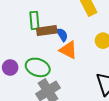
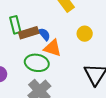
green ellipse: (38, 67) -> (37, 63), moved

